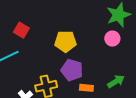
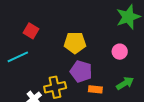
pink circle: (112, 39) -> (120, 52), moved

